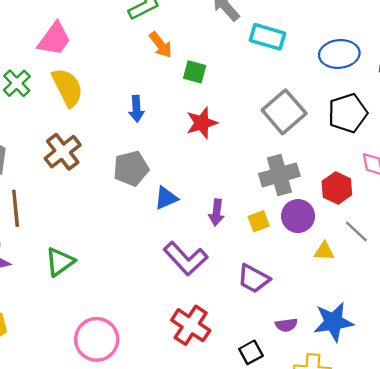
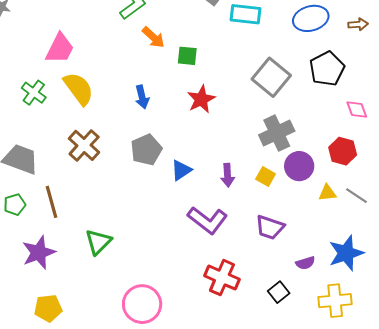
red hexagon: (337, 188) -> (343, 151), moved
yellow square: (259, 221) -> (266, 177), turned -30
gray line: (356, 231) -> (357, 196), moved

